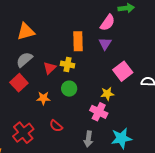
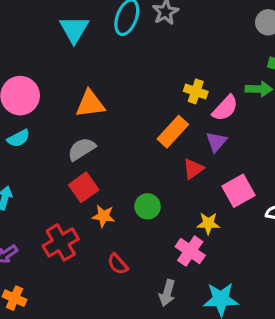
orange rectangle: (78, 41) -> (173, 132), turned 36
yellow cross: (68, 65) -> (196, 91), moved
red triangle: (50, 68) -> (193, 169), moved
red square: (19, 83) -> (84, 187), moved
red cross: (23, 133) -> (61, 242), moved

